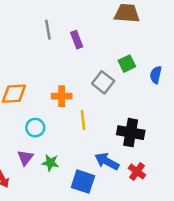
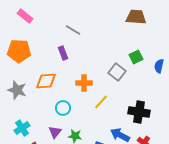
gray line: (48, 30) -> (73, 30), turned -49
purple rectangle: (77, 40) -> (63, 53), moved
yellow line: (83, 120) -> (101, 102), turned 49

